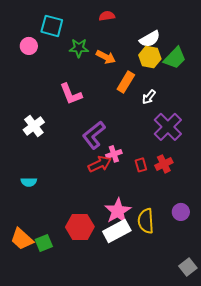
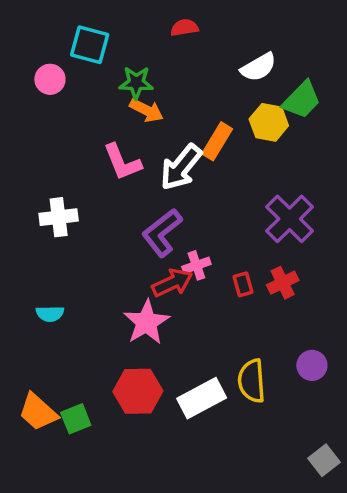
orange arrow: (106, 57) -> (146, 110), moved
yellow hexagon: (150, 57) -> (269, 122), moved
white arrow: (149, 97) -> (181, 167), moved, size x1.8
white cross: (34, 126) -> (59, 217), turned 30
pink star: (118, 211) -> (146, 322), moved

